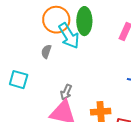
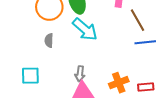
cyan arrow: (69, 36) -> (85, 29), moved

